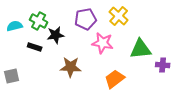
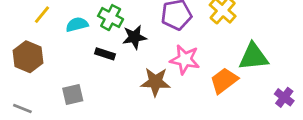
pink star: (103, 43) -> (185, 60), moved
purple cross: (163, 65) -> (284, 97), moved, turned 32
orange trapezoid: (115, 79) -> (224, 81), moved

